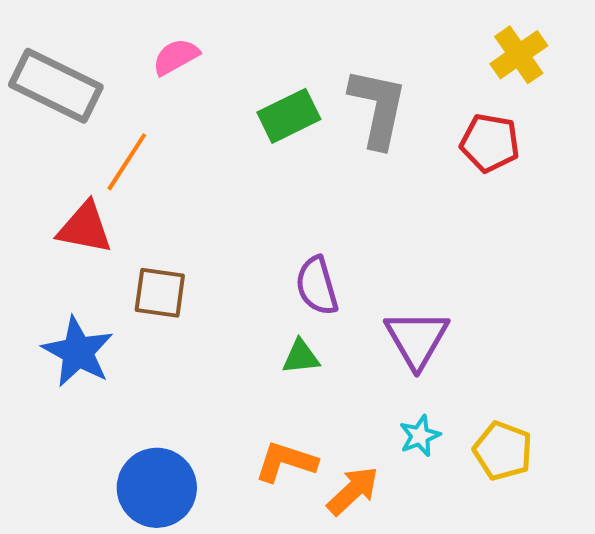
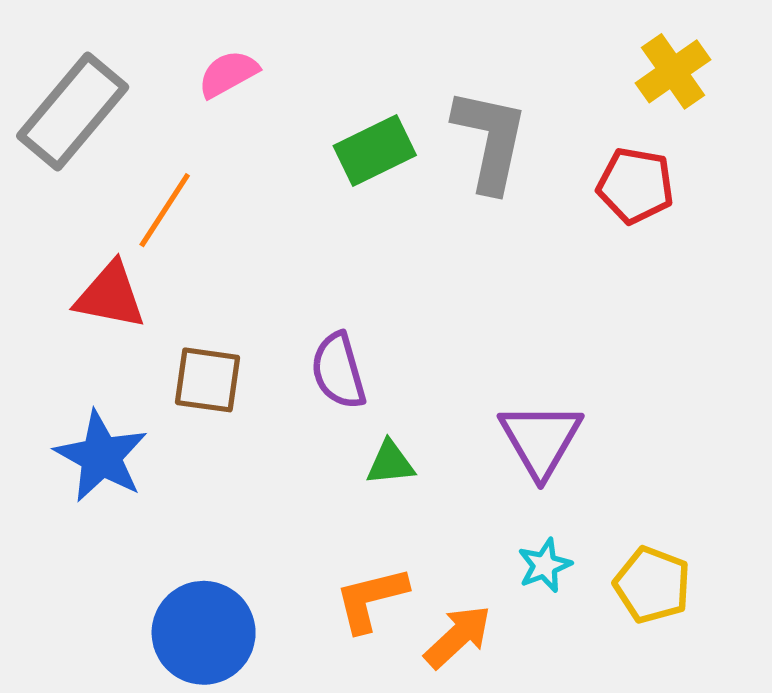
gray rectangle: (56, 86) -> (73, 112), turned -76
purple semicircle: (317, 286) -> (338, 371), moved
orange L-shape: (286, 462) -> (371, 599), turned -32

